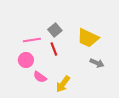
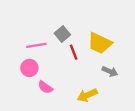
red line: (54, 49) -> (74, 52), moved
yellow arrow: (63, 84) -> (87, 95), moved, turned 30

